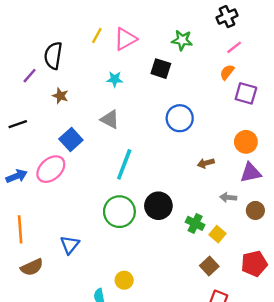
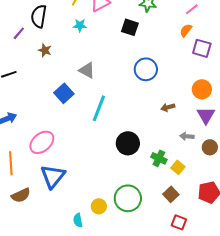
cyan star: (115, 79) -> (80, 25), moved
blue square: (71, 140) -> (64, 93), moved
pink ellipse: (51, 169) -> (42, 142), moved
purple triangle: (251, 173) -> (206, 115), turned -48
green circle: (119, 212) -> (128, 198), moved
blue triangle: (70, 245) -> (53, 176), size x1.5

